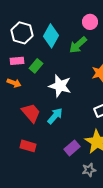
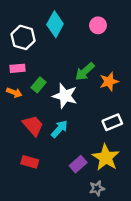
cyan diamond: (51, 36) -> (55, 24), moved
green arrow: (78, 45) -> (85, 72), moved
green rectangle: (36, 66) -> (39, 85), moved

